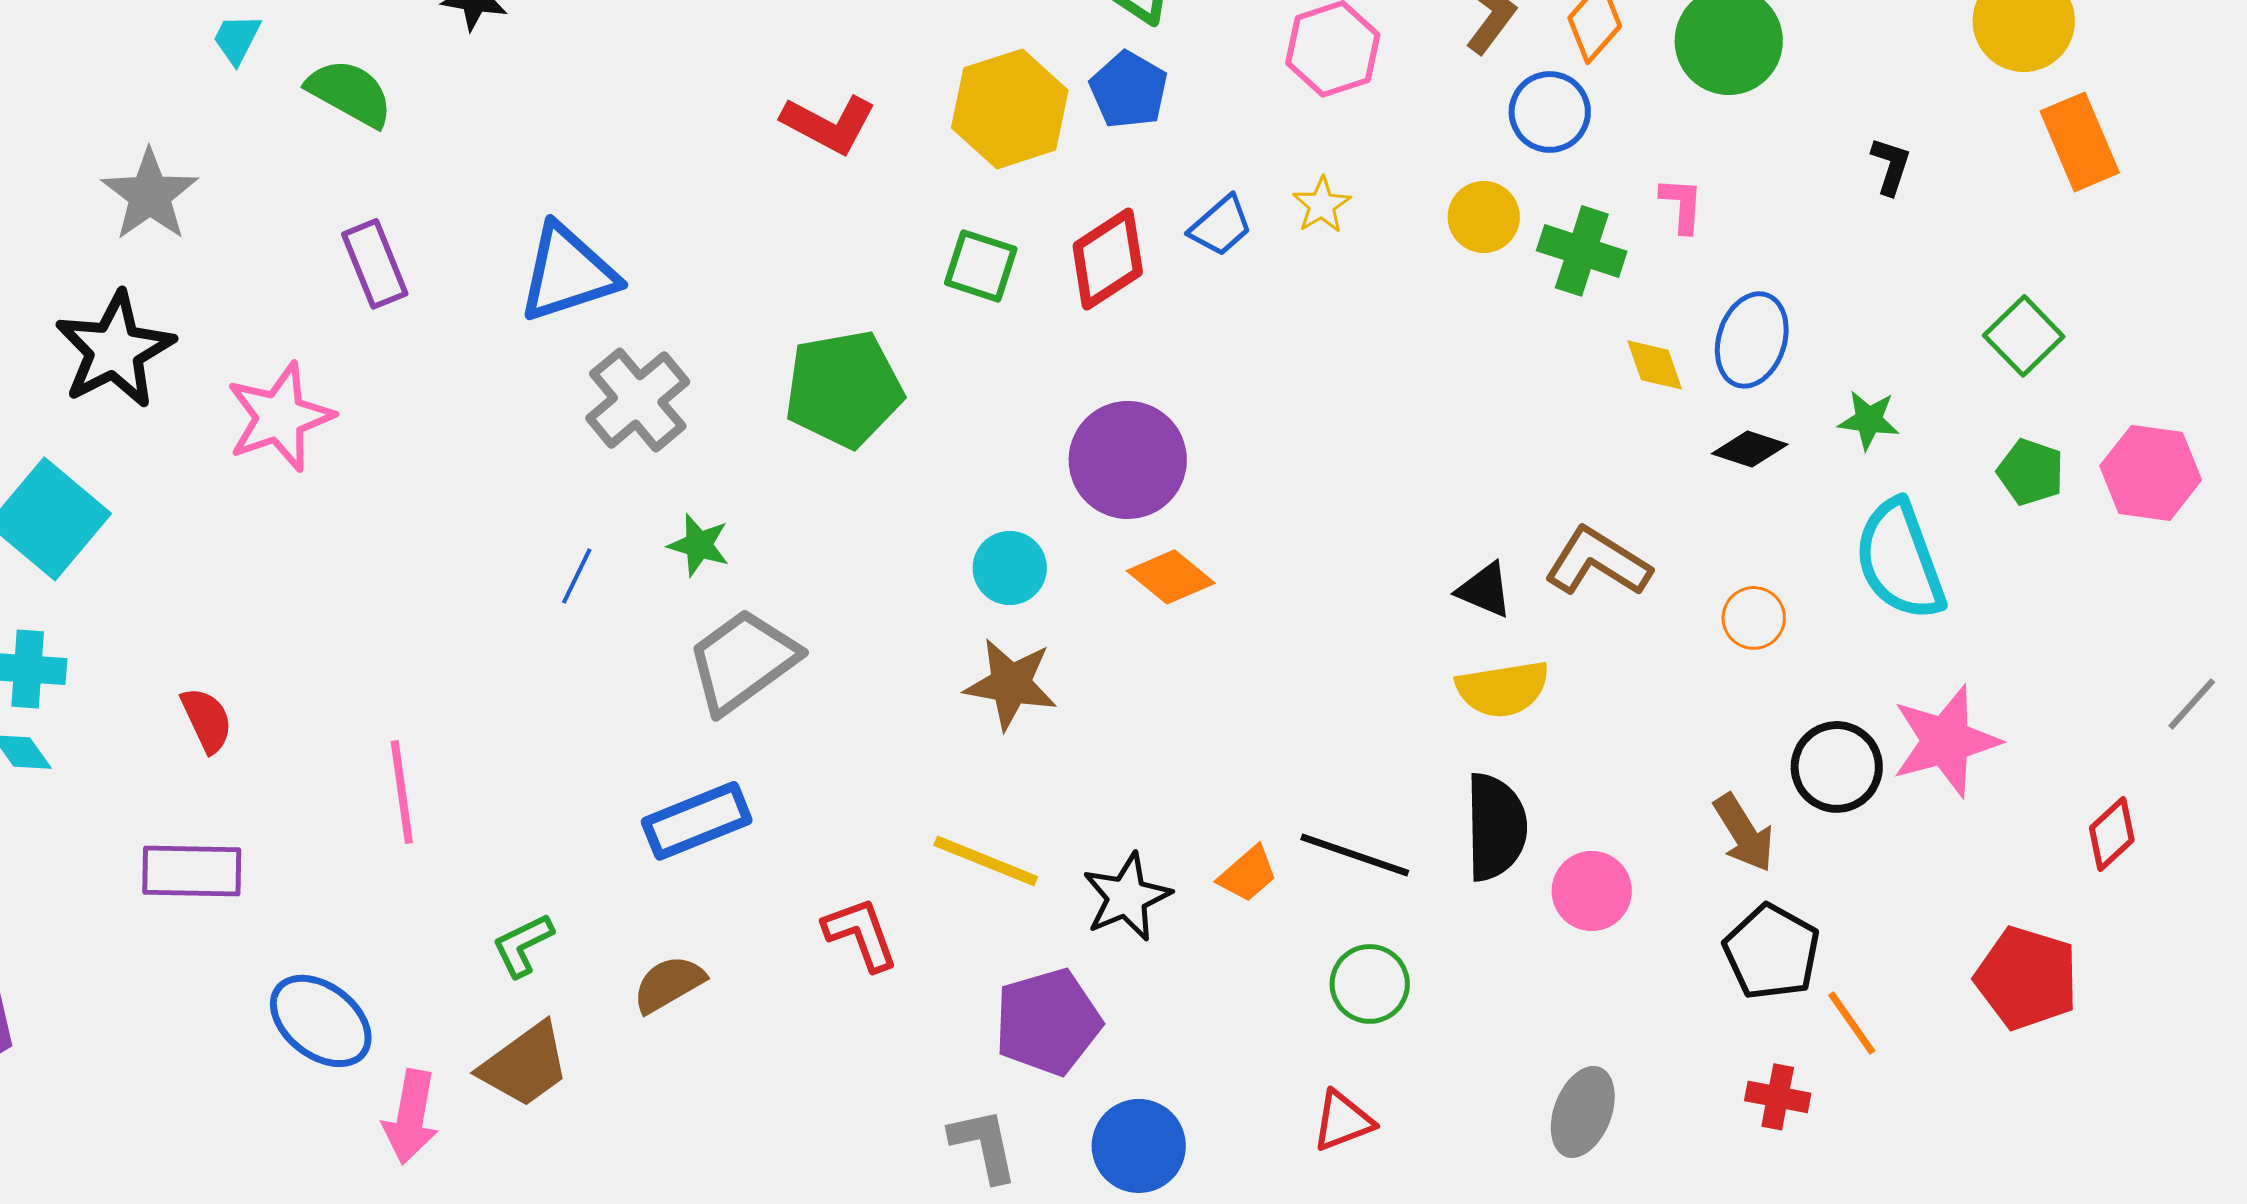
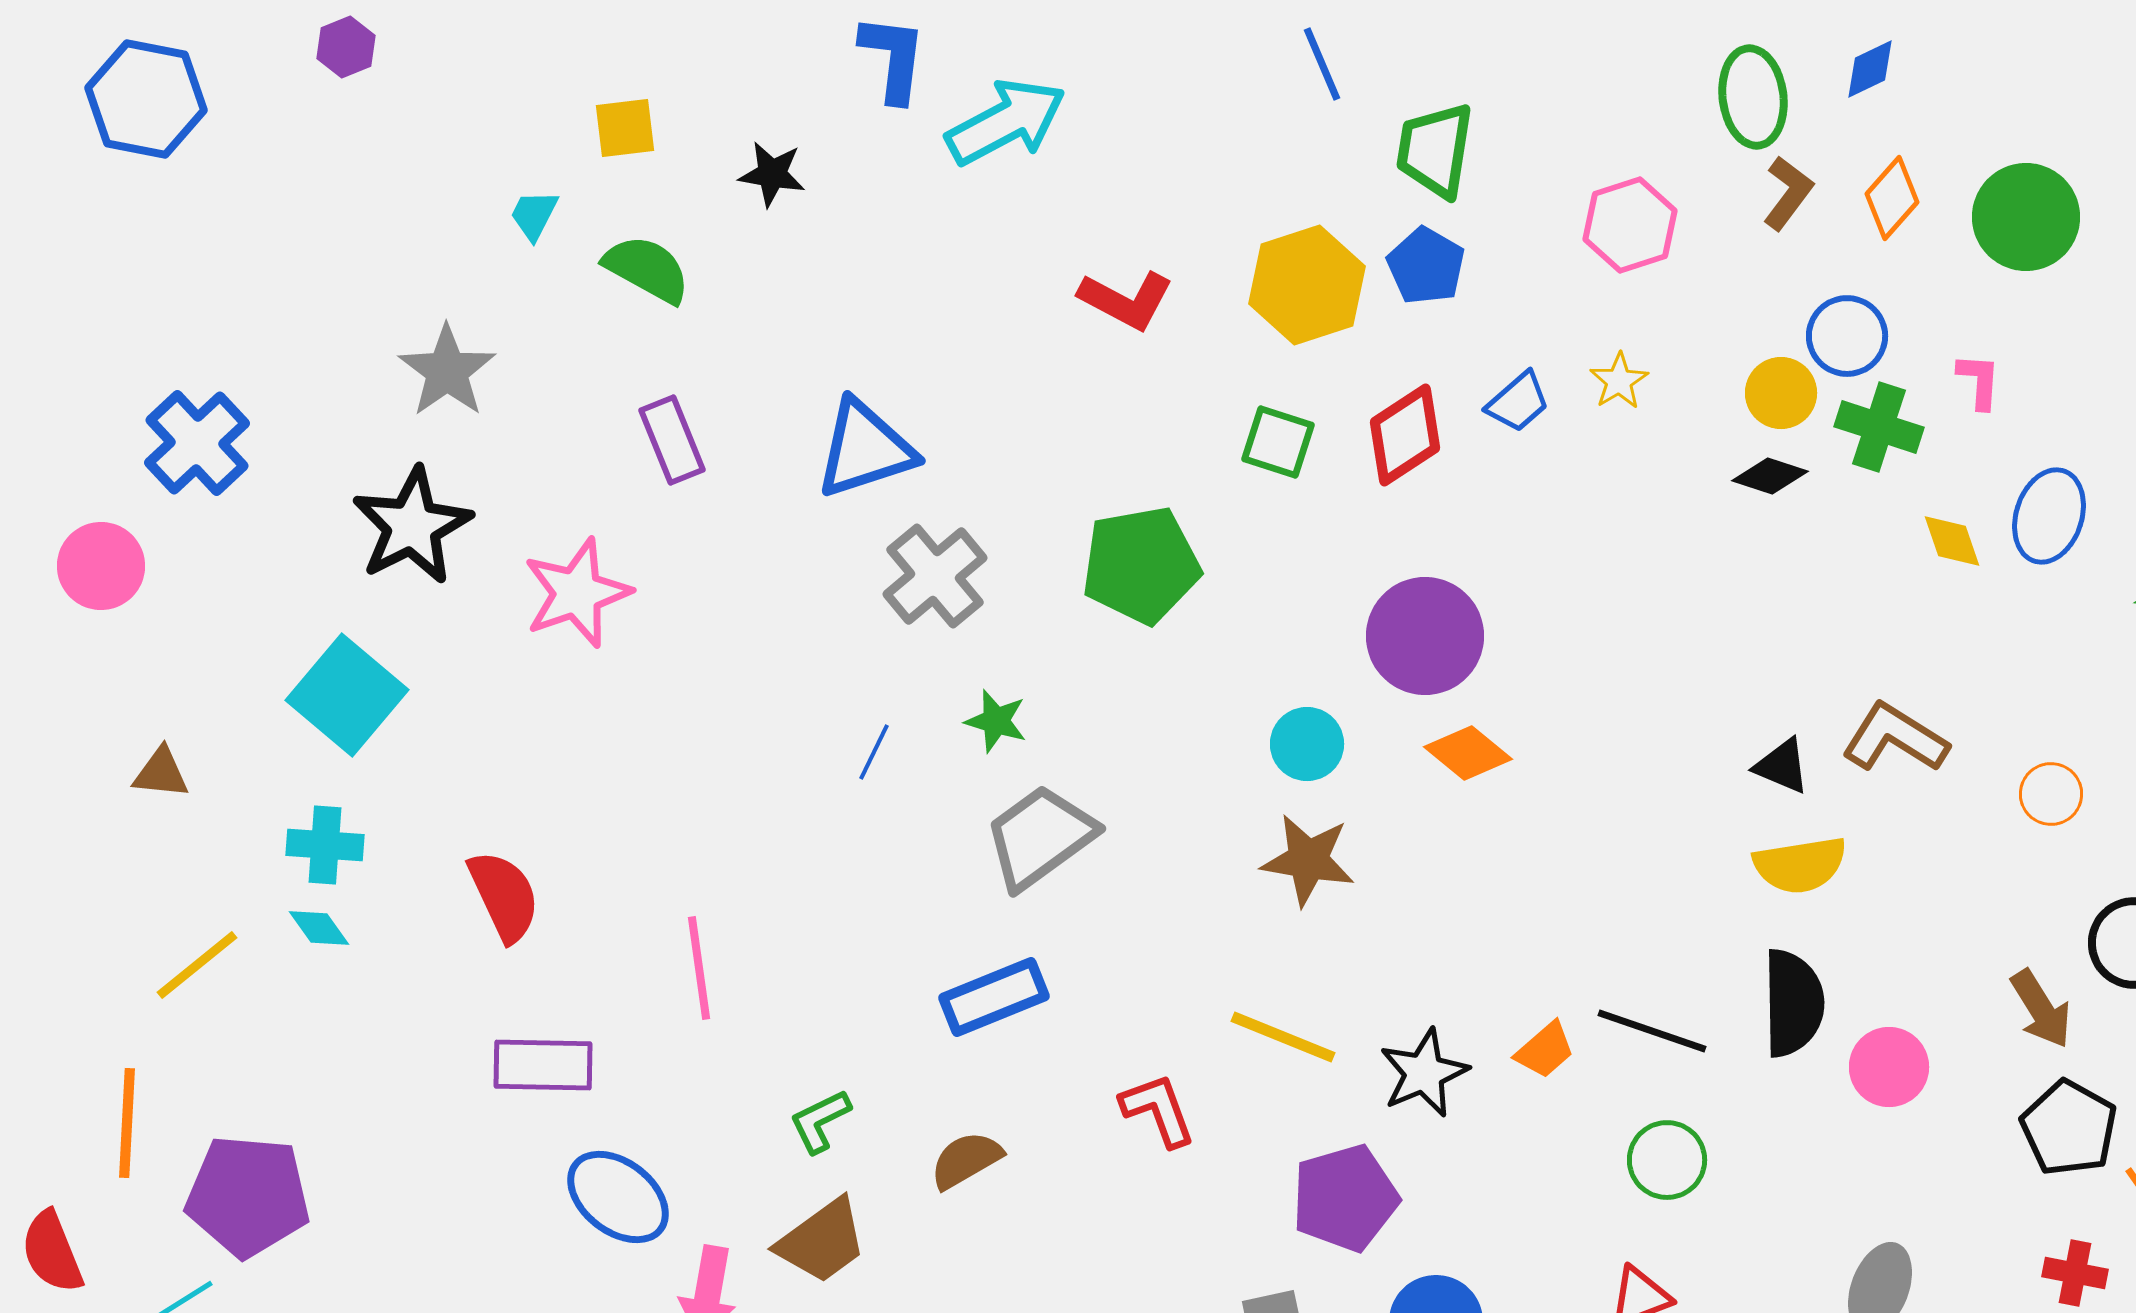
blue circle: (1550, 112) -> (1847, 336), moved
black diamond: (1750, 449) -> (1770, 476), moved
red semicircle: (207, 720) -> (504, 896), size x1.4
purple rectangle: (192, 871) -> (543, 1065), moved

